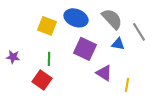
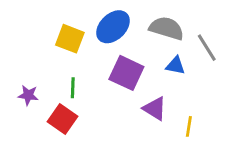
blue ellipse: (76, 18) -> (113, 27), turned -65
gray semicircle: (112, 19) -> (167, 28), turned -30
purple star: (13, 57) -> (28, 95), moved

